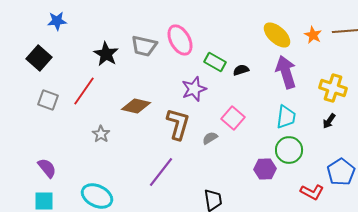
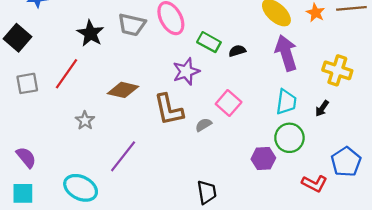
gray square: (48, 100) -> (27, 83), turned -30
black arrow: (329, 121) -> (322, 108), moved
brown L-shape: (178, 124) -> (169, 110), turned 152
purple line: (161, 172) -> (123, 156), moved

